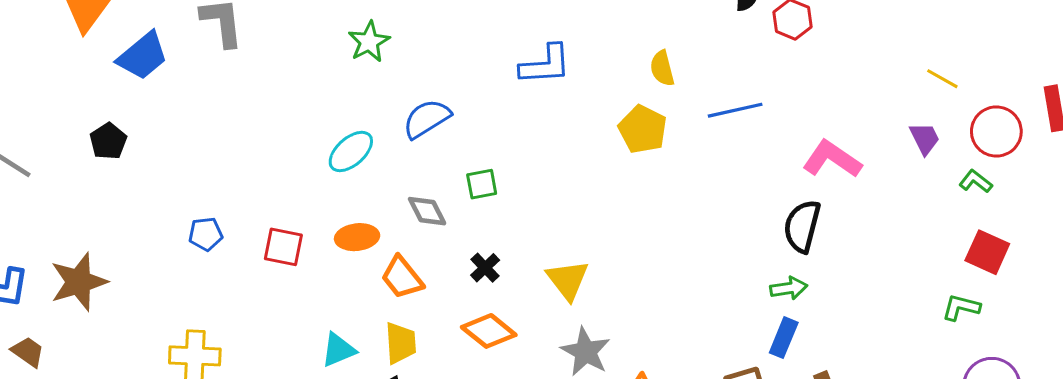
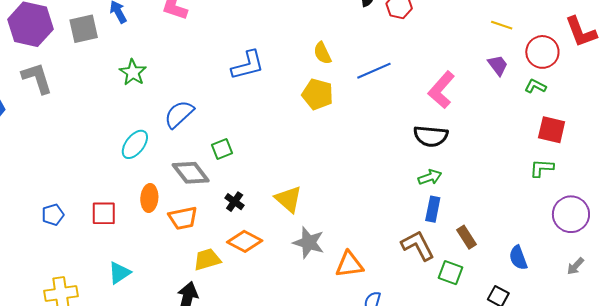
pink L-shape: (832, 159) -> (441, 90), turned -72
gray diamond: (427, 211) -> (191, 173), size x1.4
black semicircle: (802, 226) -> (431, 136), turned -88
orange ellipse: (357, 237) -> (149, 198), turned -68
orange trapezoid: (402, 277) -> (183, 218), turned -52
yellow trapezoid: (401, 343) -> (207, 259), moved, turned -92
cyan triangle: (338, 350) -> (119, 273), moved

